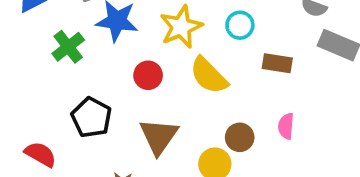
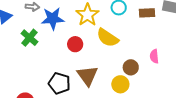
brown rectangle: (277, 63) -> (147, 13), moved
black pentagon: (91, 117) -> (59, 83), moved

